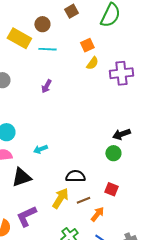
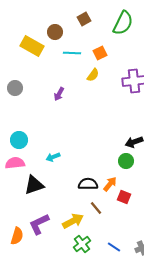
cyan line: (47, 49) -> (72, 53), moved
yellow semicircle: (92, 63) -> (93, 75), moved
yellow arrow: (60, 198) -> (73, 221), moved, turned 30
brown line: (83, 200) -> (96, 208), turned 72
orange arrow: (97, 214) -> (110, 184), moved

